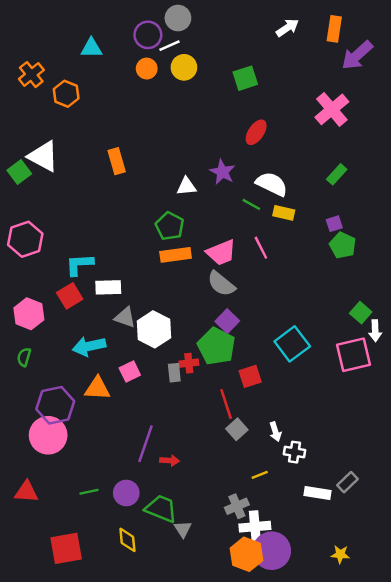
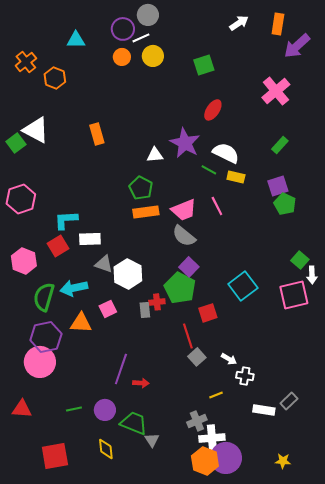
purple star: (222, 172) -> (185, 143), size x1.4
purple square: (334, 224) -> (278, 186), size x1.5
green semicircle: (24, 357) -> (44, 297), moved, size x1.8
white arrow: (275, 432) -> (229, 359), turned -42

